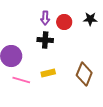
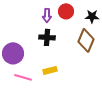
red circle: (64, 22) -> (66, 11), moved
brown diamond: (84, 74) -> (86, 40), moved

